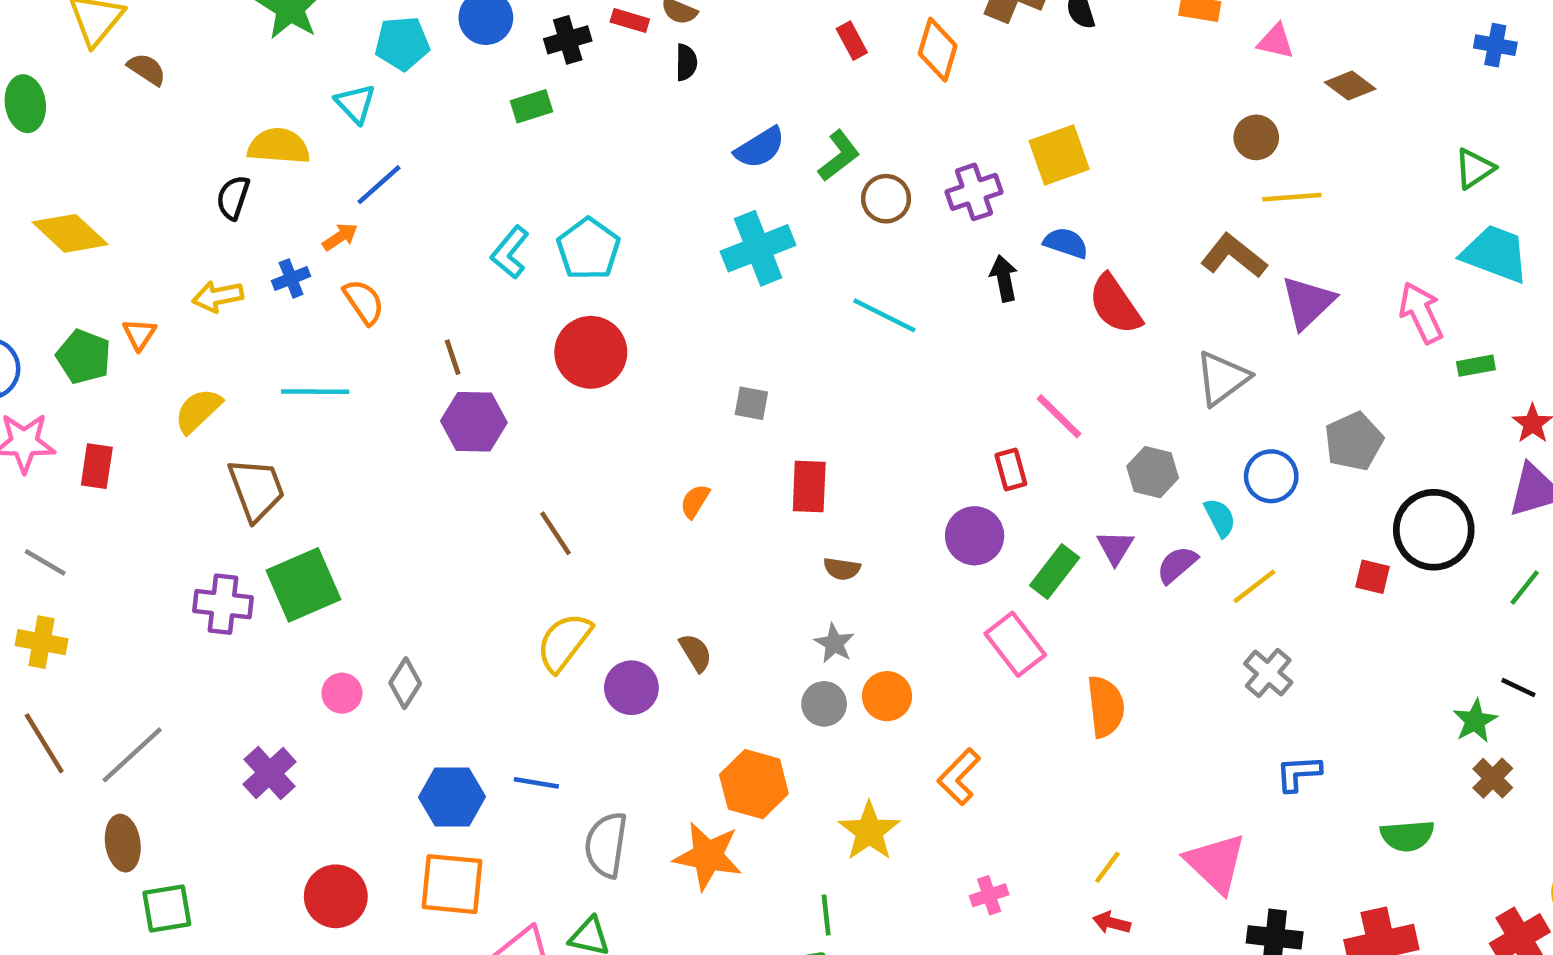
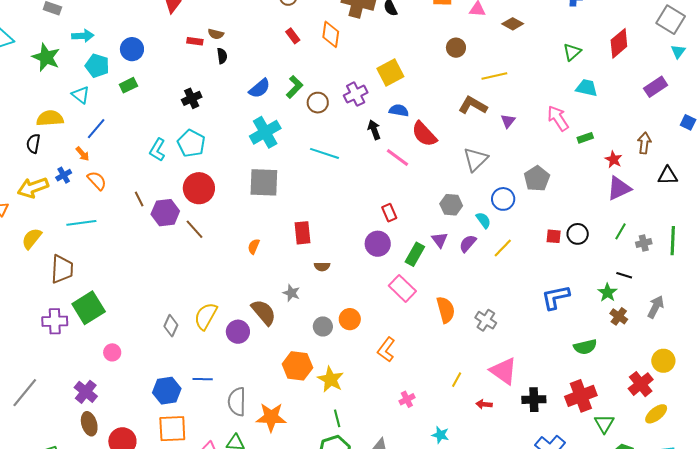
black cross: (568, 40) -> (192, 98), moved
cyan pentagon: (402, 43) -> (97, 66), turned 30
green rectangle: (531, 106) -> (128, 85), moved
brown circle: (1256, 137) -> (456, 48), moved
orange arrow: (340, 237) -> (82, 154), turned 91
cyan trapezoid: (1495, 254) -> (587, 88), size x0.7
yellow arrow: (218, 296) -> (33, 188), size x1.4
purple triangle: (1308, 302) -> (508, 121), size x0.6
gray square: (751, 403) -> (264, 182), moved, size x2.0
pink line: (1059, 416) -> (398, 157), moved
purple hexagon: (474, 422) -> (165, 213), moved
brown trapezoid: (256, 489) -> (62, 269), turned 32
black circle: (1434, 530) -> (578, 234), moved, size x0.6
brown line: (555, 533) -> (195, 229), moved
gray star: (834, 643) -> (291, 293), moved
brown semicircle: (696, 653) -> (264, 312), size x1.6
gray cross: (1268, 673) -> (486, 320), moved
gray diamond: (405, 683) -> (171, 326), moved
blue L-shape: (1299, 773) -> (555, 297), moved, size x1.4
yellow star: (869, 831) -> (331, 379), moved
brown ellipse: (123, 843) -> (89, 424), moved
orange star: (708, 856) -> (271, 417), moved
red arrow: (1112, 923) -> (484, 404), moved

